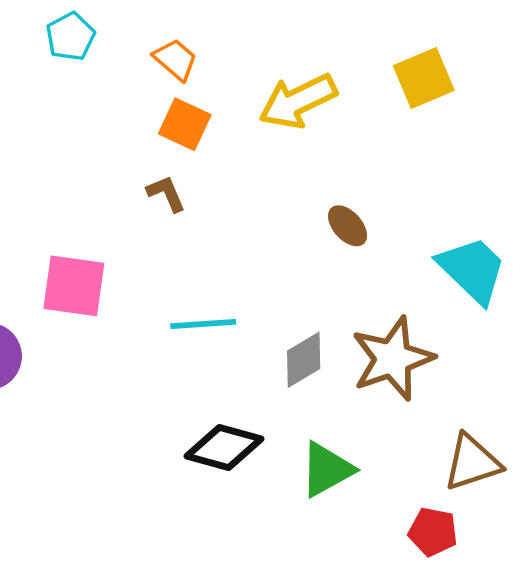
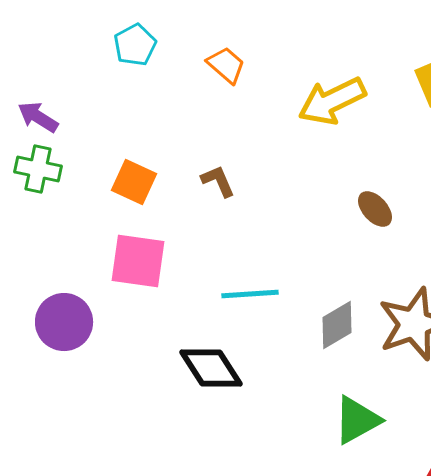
orange square: (185, 124) -> (134, 182), moved
black diamond: (224, 448) -> (211, 368), moved, turned 42

